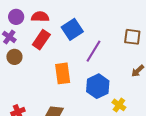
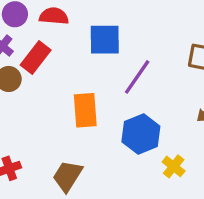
blue square: (72, 29) -> (105, 40), turned 30
red rectangle: (41, 40) -> (36, 57), moved

